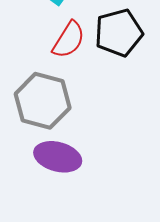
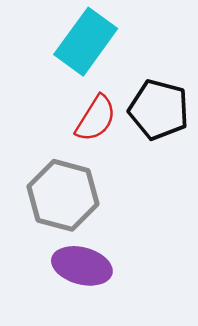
black pentagon: (119, 33) -> (159, 110), turned 30

